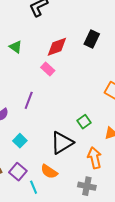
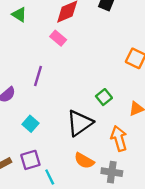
purple square: (18, 172) -> (30, 160), turned 36
orange semicircle: (49, 172) -> (84, 161), moved

